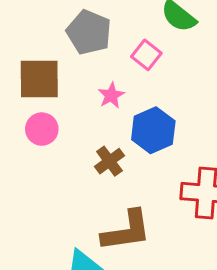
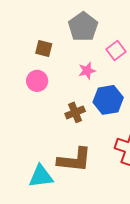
brown square: (39, 79) -> (44, 48), size x0.6

